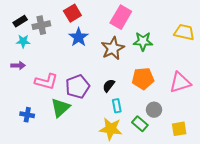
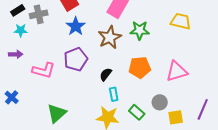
purple pentagon: (78, 87) -> (76, 59), moved
green triangle: (60, 108) -> (57, 113), moved
gray circle: (154, 110) -> (160, 102), moved
blue cross: (27, 115) -> (12, 97), moved, turned 32

